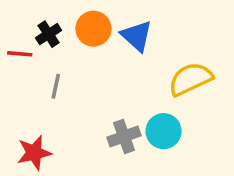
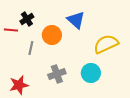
orange circle: (93, 29) -> (52, 35), moved
gray cross: (124, 137) -> (57, 74), moved

